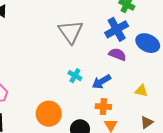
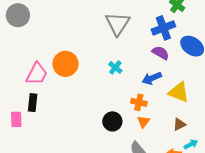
blue arrow: (101, 82) -> (152, 78), moved
yellow triangle: (141, 91) -> (179, 92), size x1.6
orange circle: (49, 114) -> (65, 64), moved

